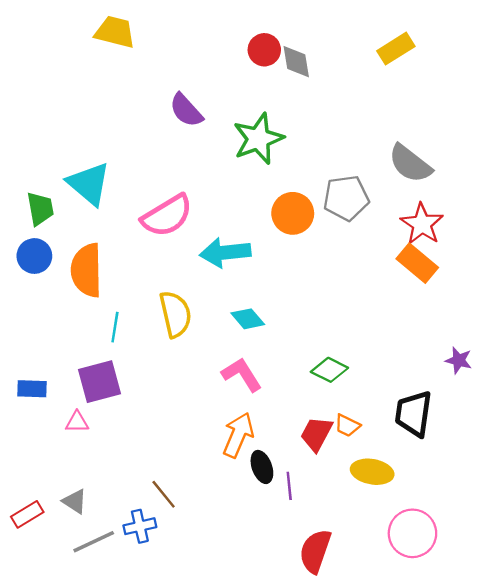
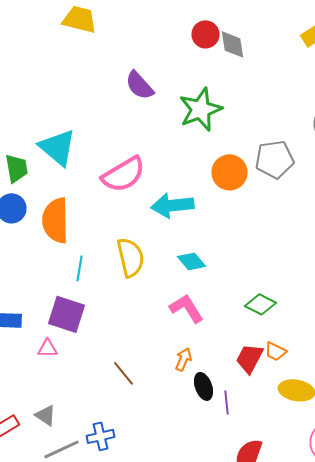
purple square: (100, 382) -> (66, 314), turned 33
orange arrow: (238, 435) -> (184, 359), size x0.6
brown line: (164, 494) -> (124, 373), moved

